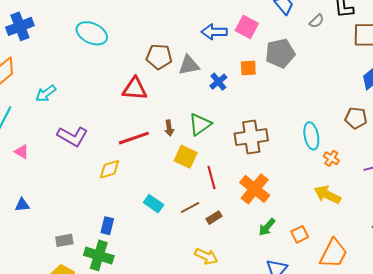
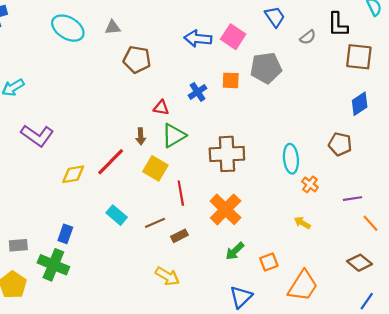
gray triangle: (189, 65) -> (113, 27), moved, size x0.7
red triangle: (135, 89) -> (161, 108), moved, size x0.6
red line: (134, 138) -> (111, 162), moved, turned -32
yellow arrow: (327, 195) -> (302, 223), size x0.6

